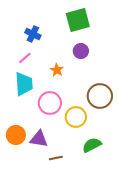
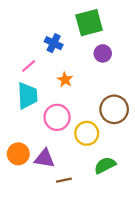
blue cross: (33, 34) -> (54, 43), moved
purple circle: (81, 51) -> (103, 53), moved

